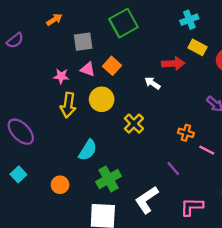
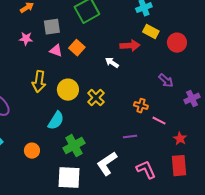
pink star: (61, 76) -> (26, 39), moved
yellow circle: (102, 99) -> (68, 90), moved
purple line: (173, 169) -> (130, 137), turned -56
pink L-shape: (192, 207) -> (146, 170), turned 65

